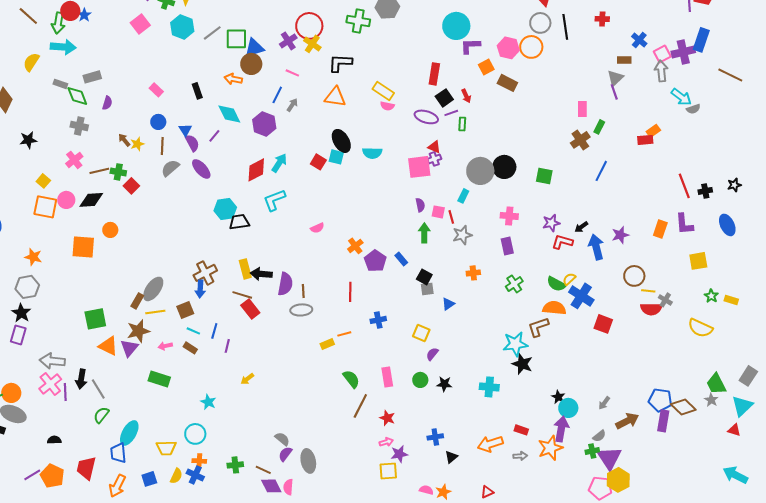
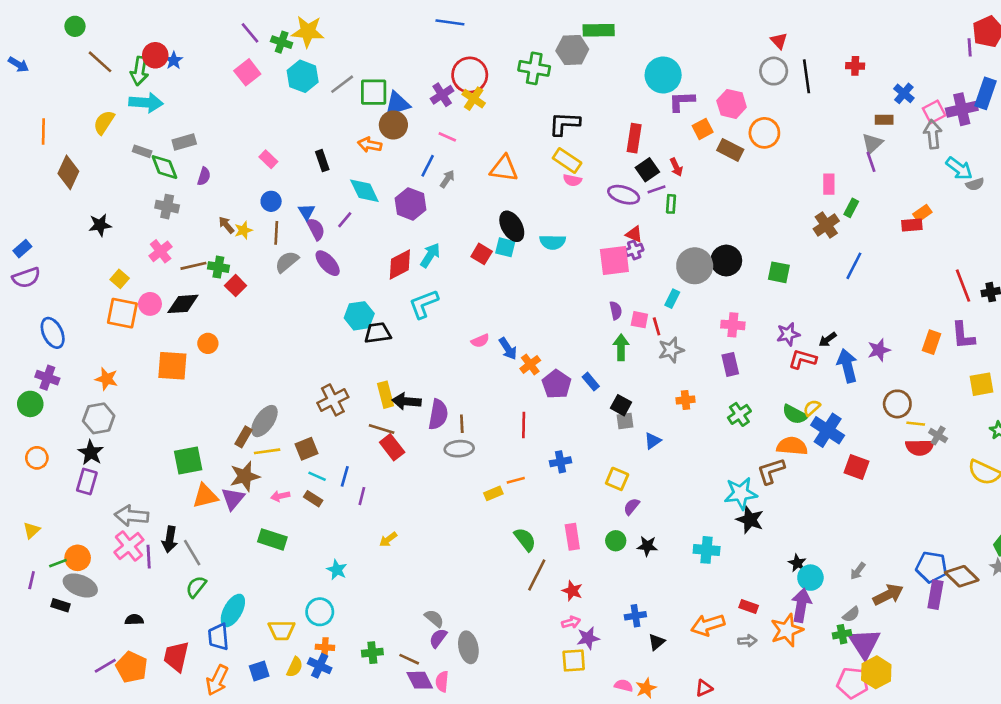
orange circle: (531, 47) -> (764, 133), moved
black L-shape: (340, 63) -> (564, 124), moved
blue arrow: (200, 289) -> (508, 349), moved, turned -36
orange triangle: (108, 346) -> (205, 496), turned -40

